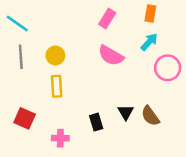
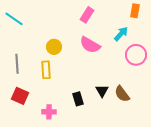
orange rectangle: (150, 14) -> (135, 11), moved
yellow circle: (55, 55) -> (54, 47), moved
gray line: (21, 57) -> (17, 64), moved

